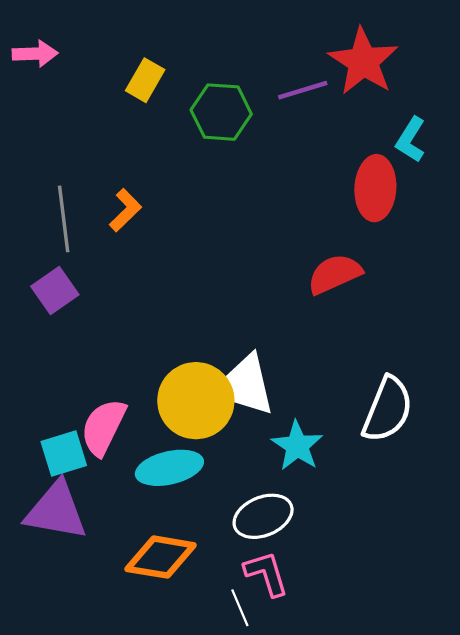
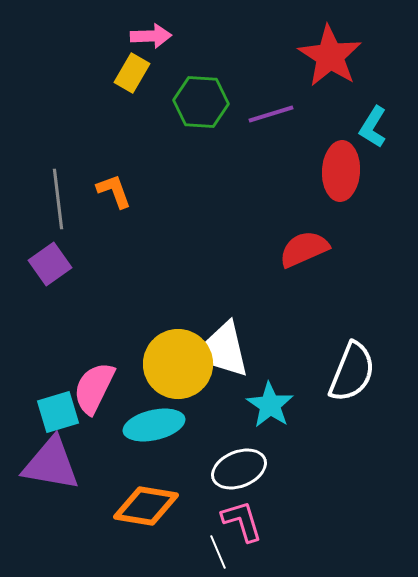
pink arrow: (35, 54) -> (151, 36), moved
purple line: (303, 90) -> (271, 114), moved
orange L-shape: (125, 210) -> (114, 191), turned -66

